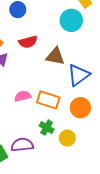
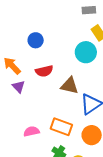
pink semicircle: (23, 96) -> (31, 131), moved

